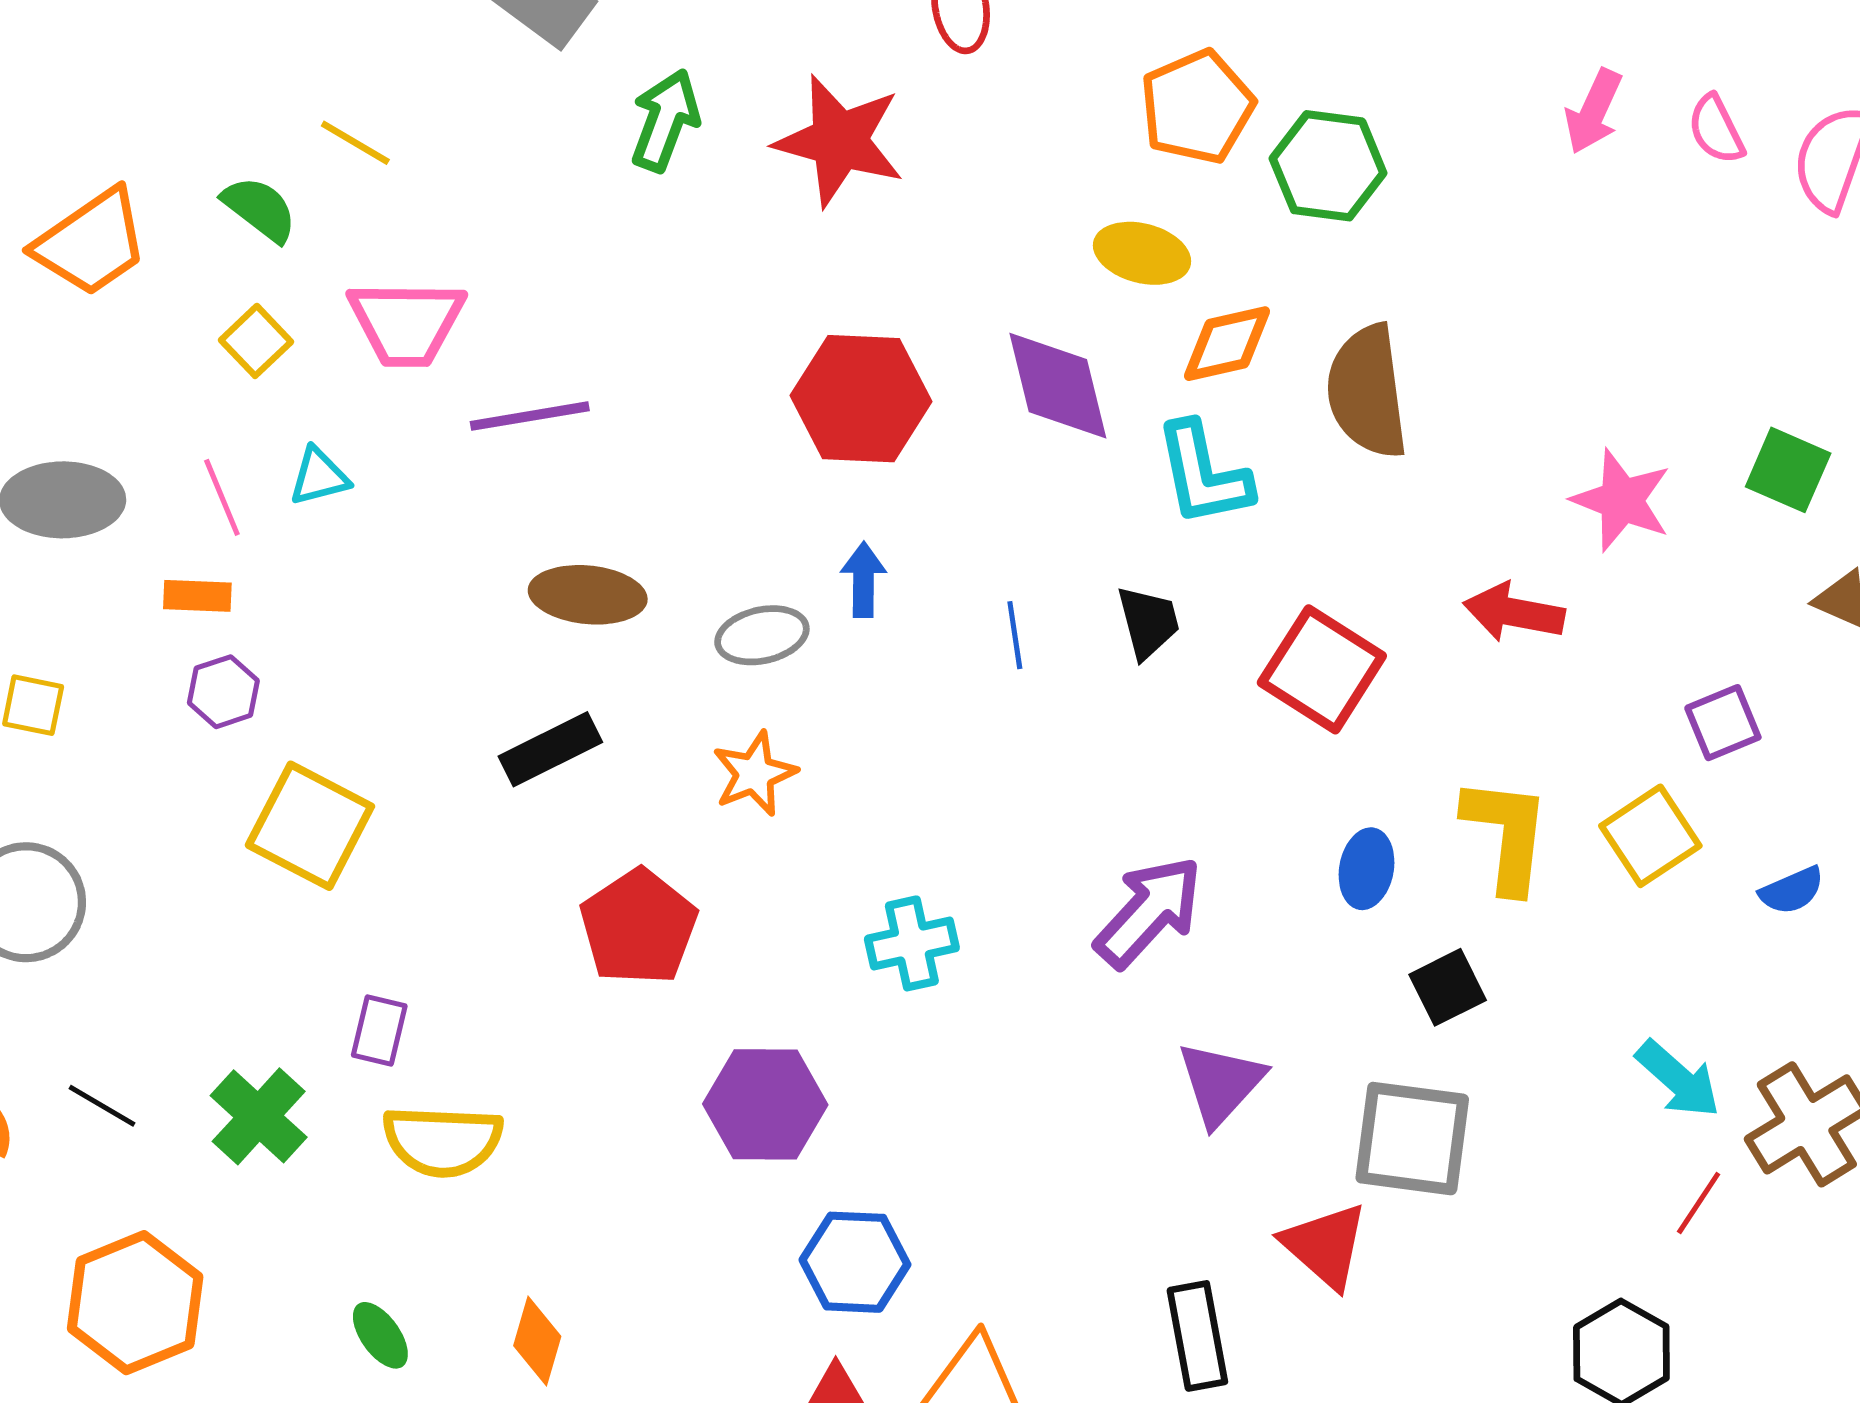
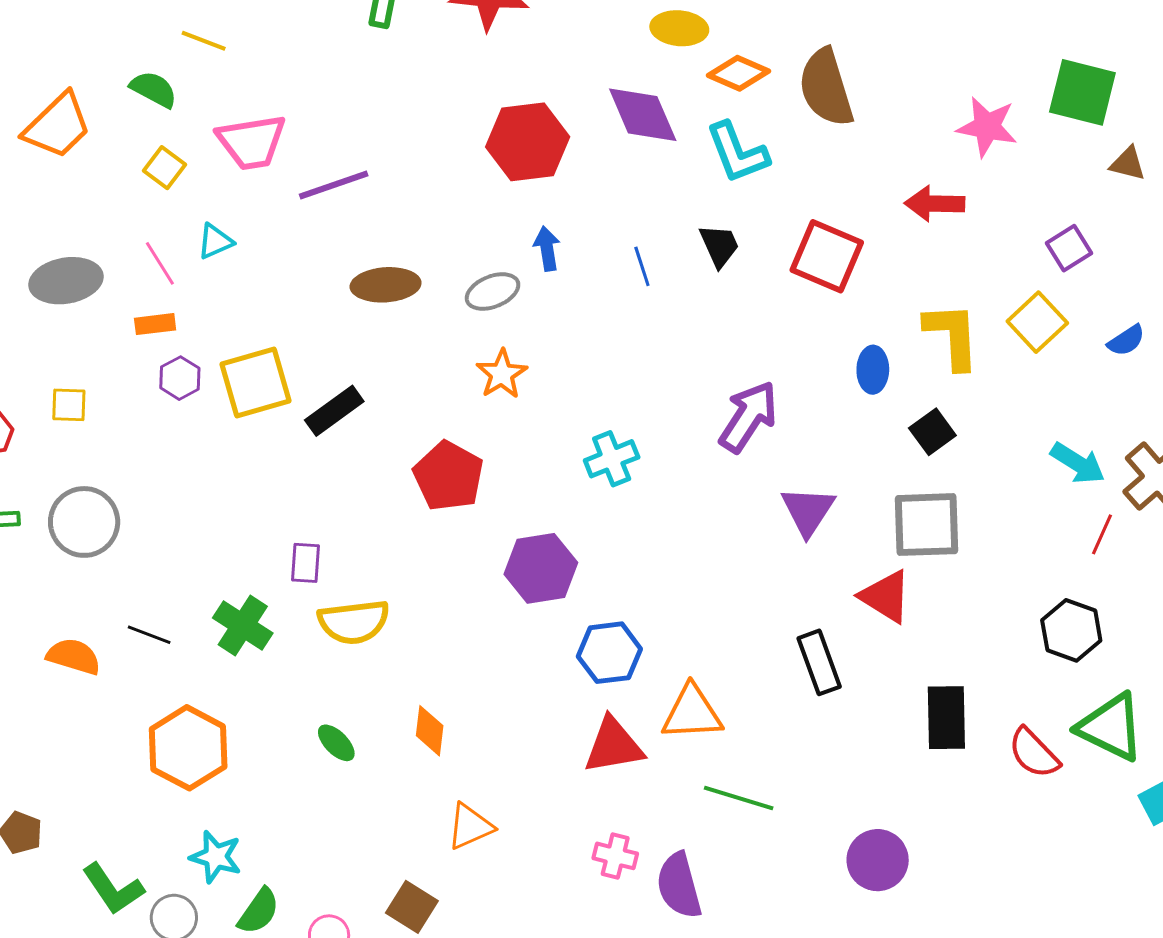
orange diamond: (1227, 344) -> (738, 73), turned 46
green square: (1788, 470) -> (1082, 92), size x1.4
black rectangle: (550, 749) -> (334, 411), moved
yellow square: (310, 826) -> (256, 383), moved, turned -34

